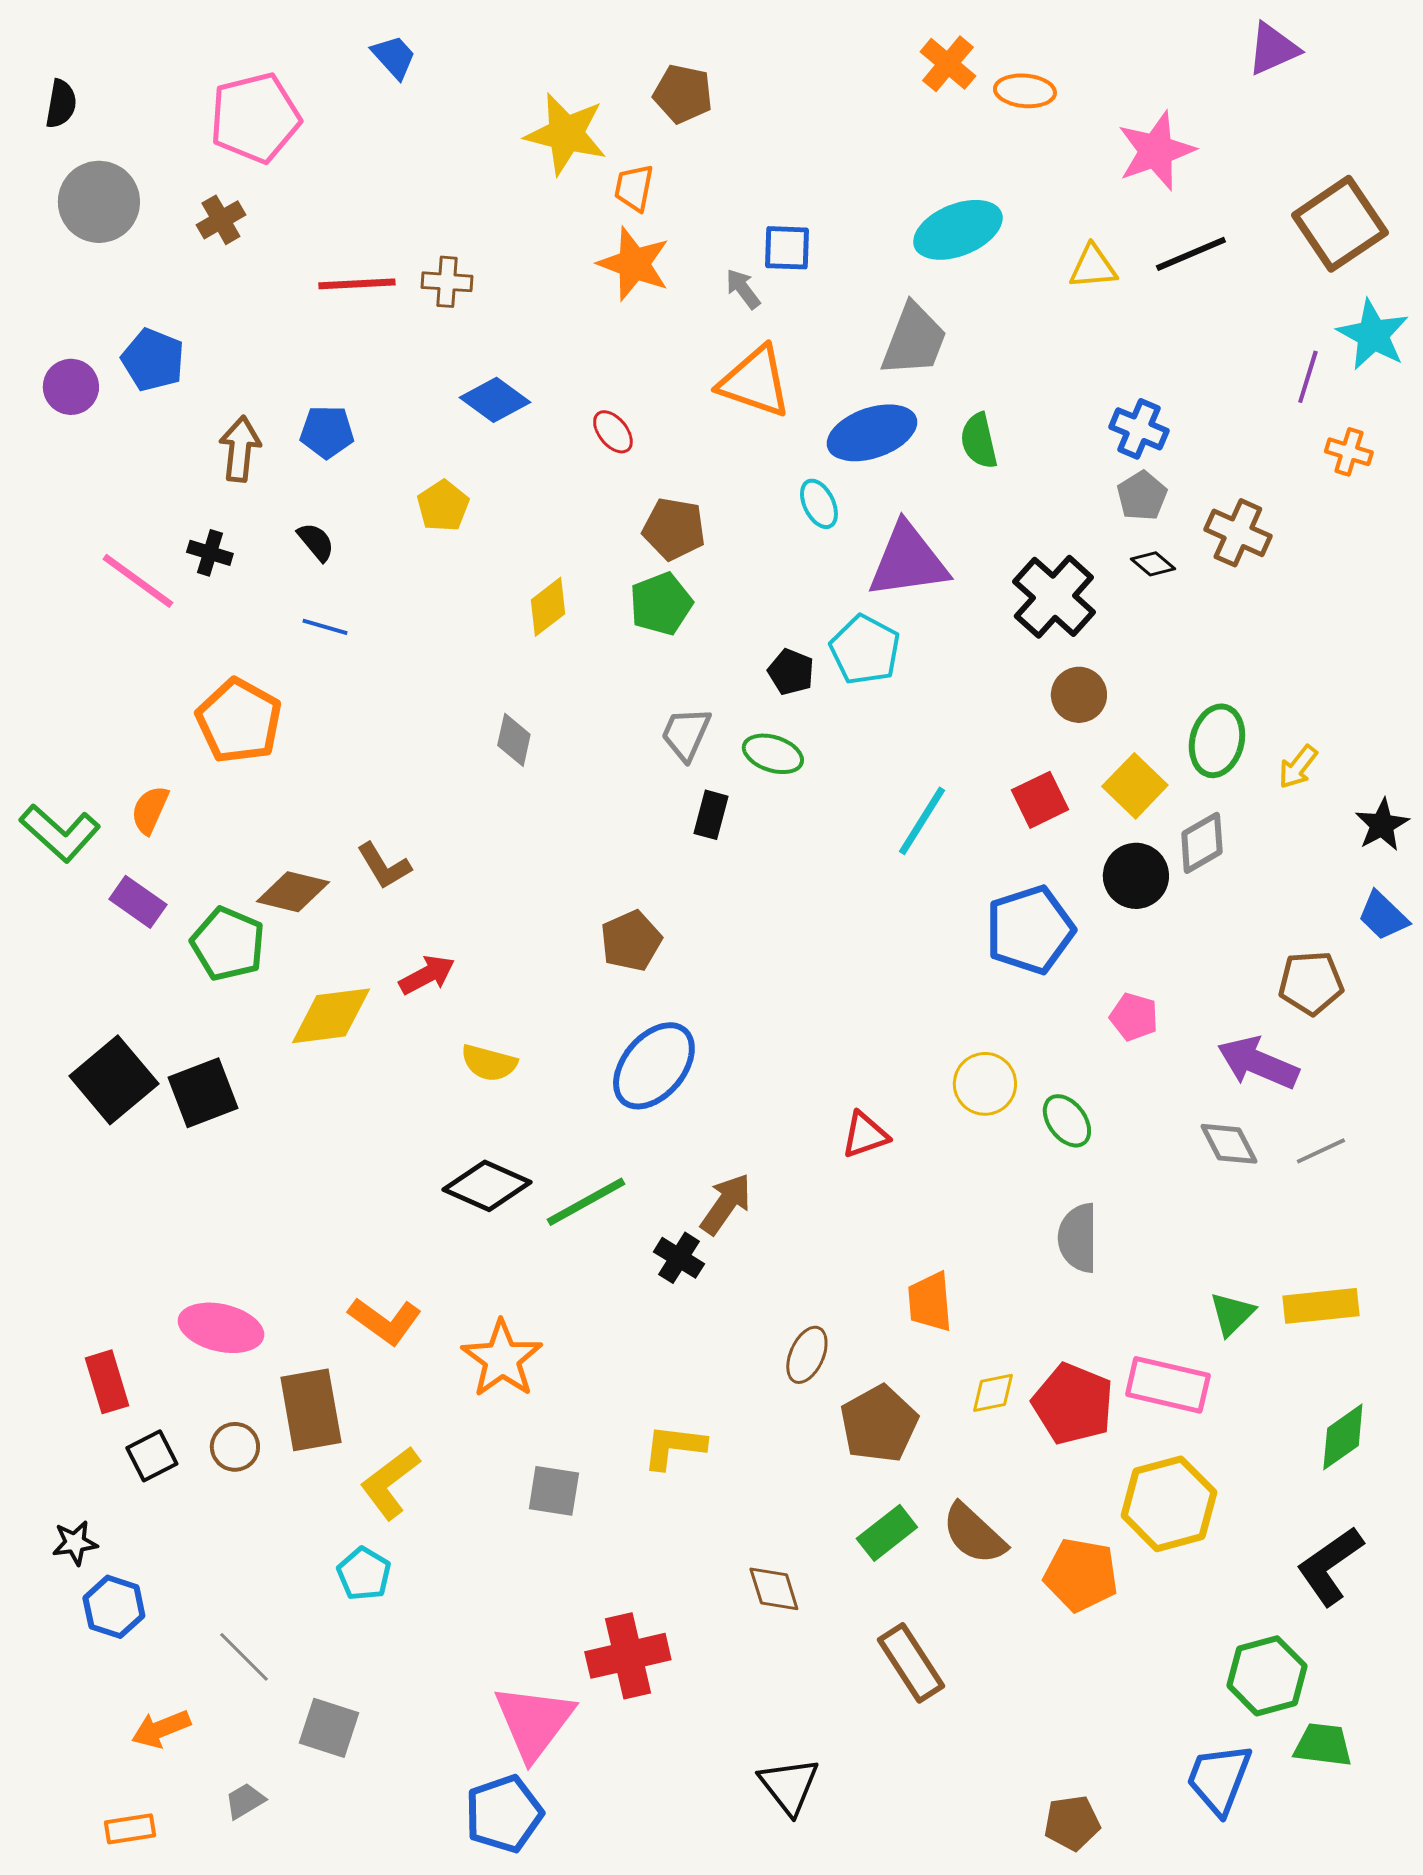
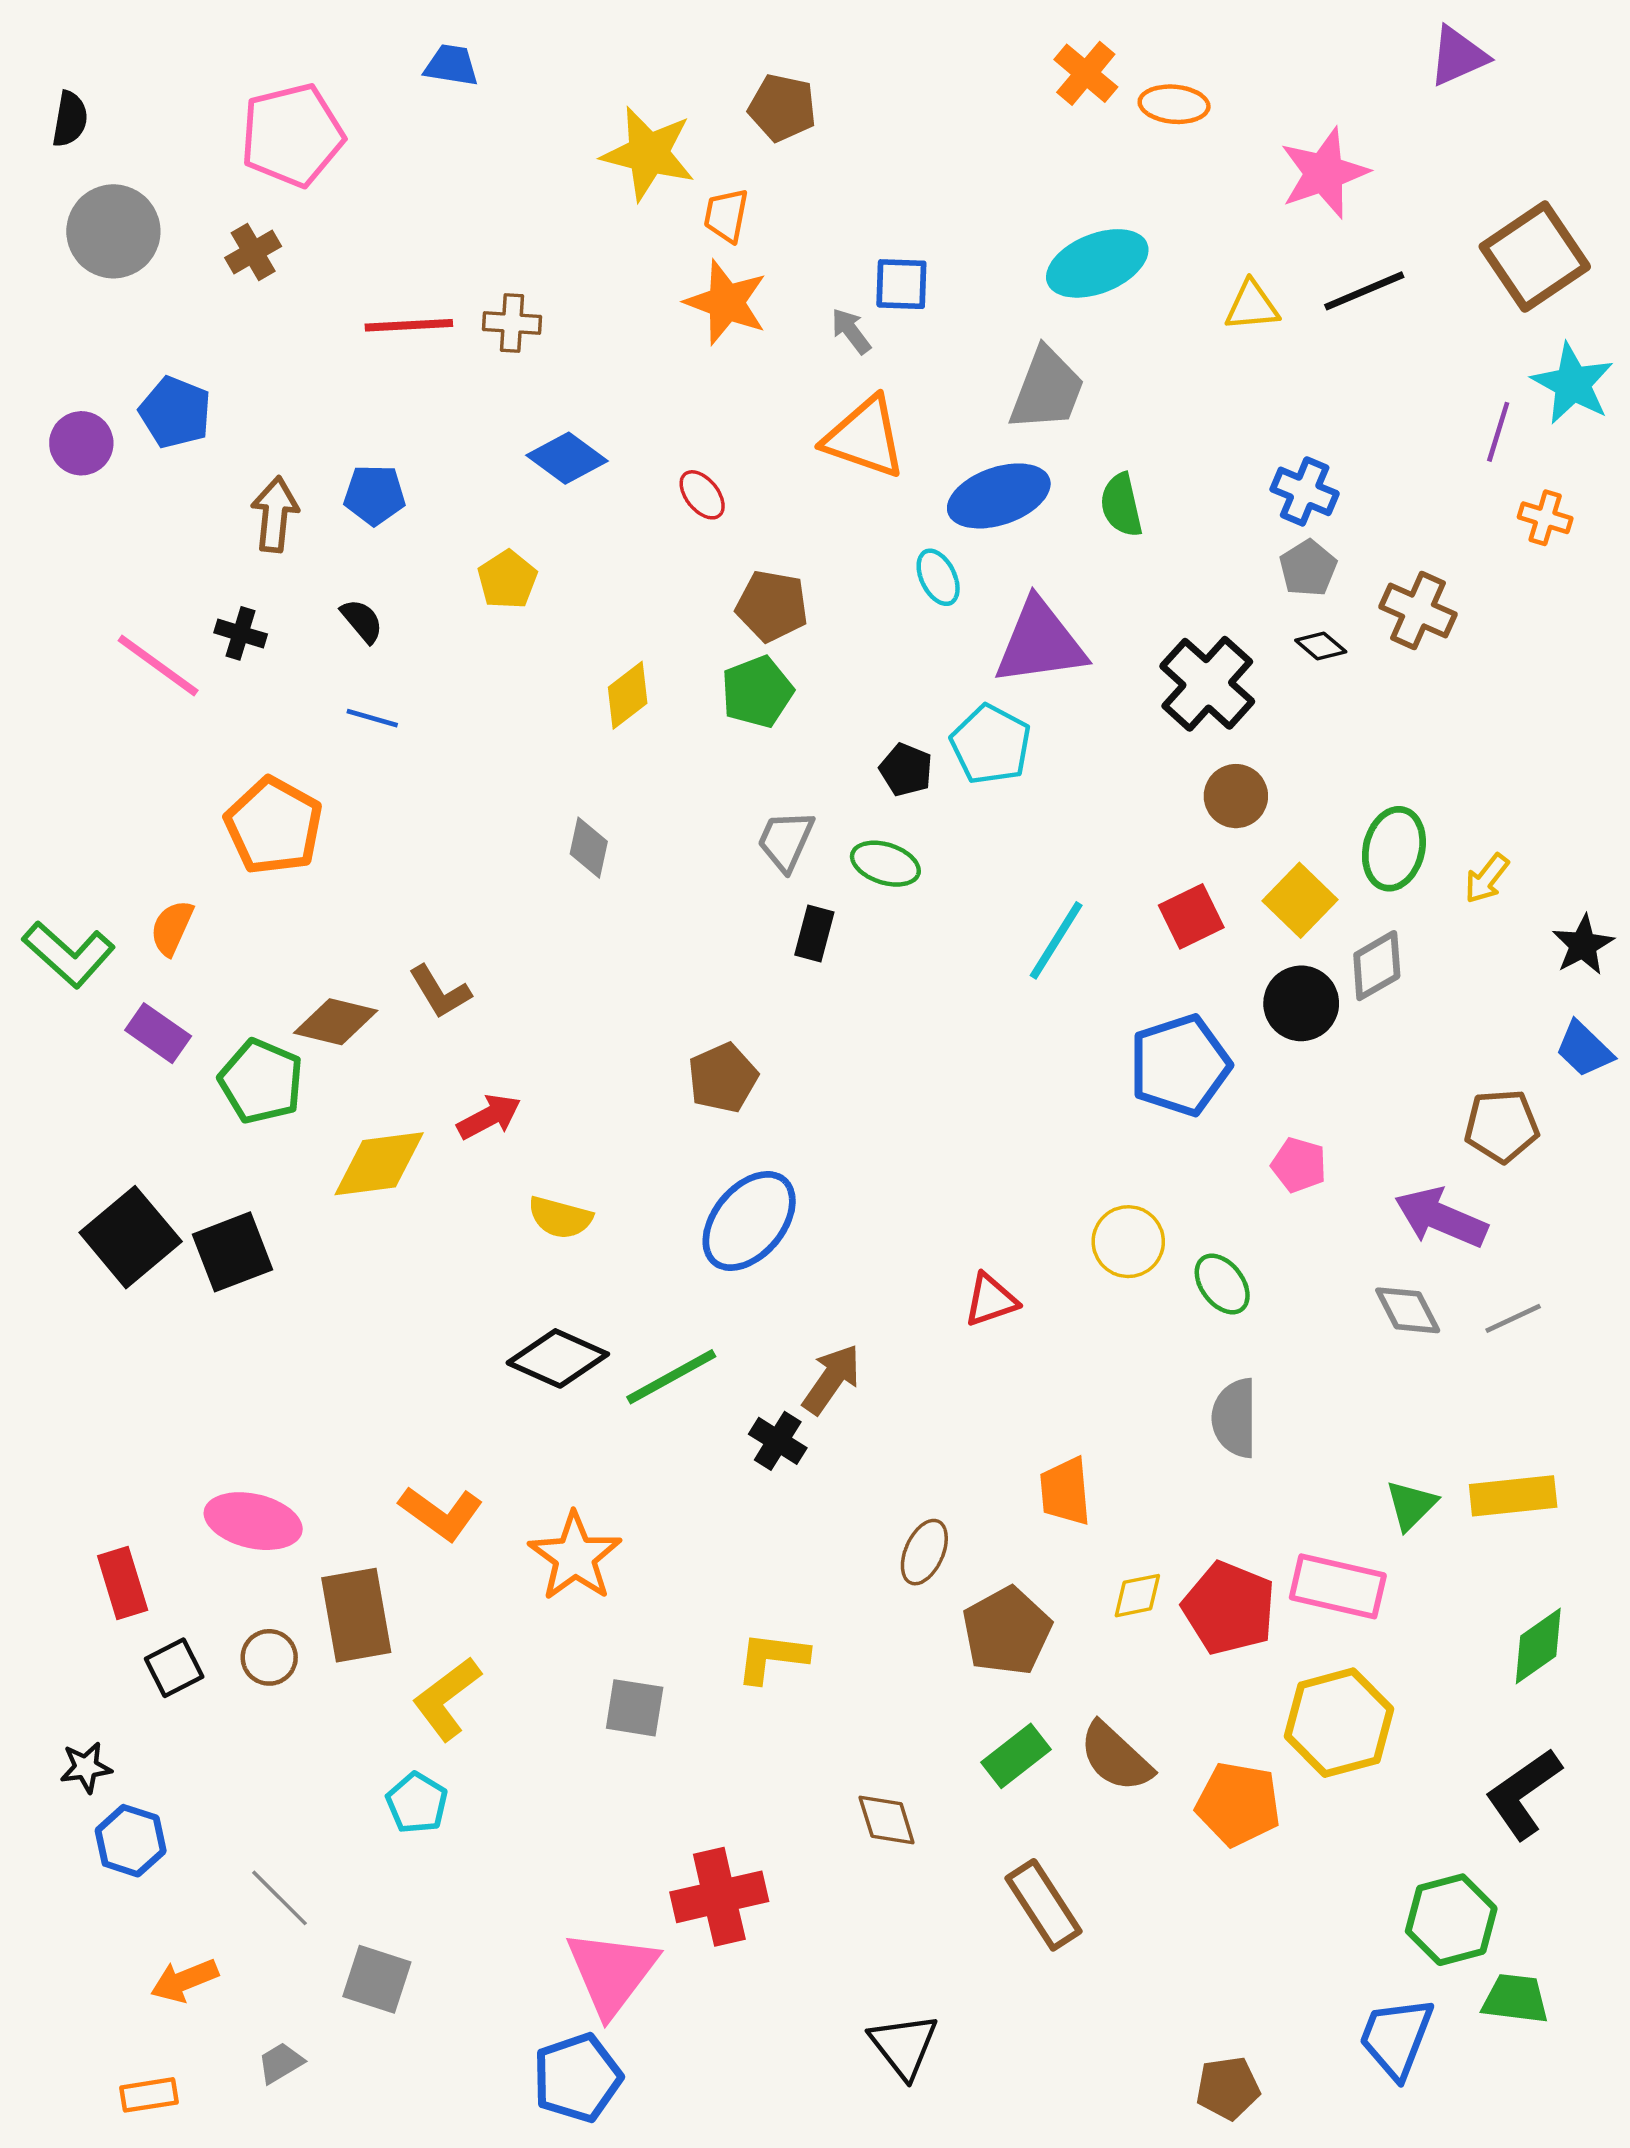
blue trapezoid: (394, 57) -> (451, 65), turned -39

